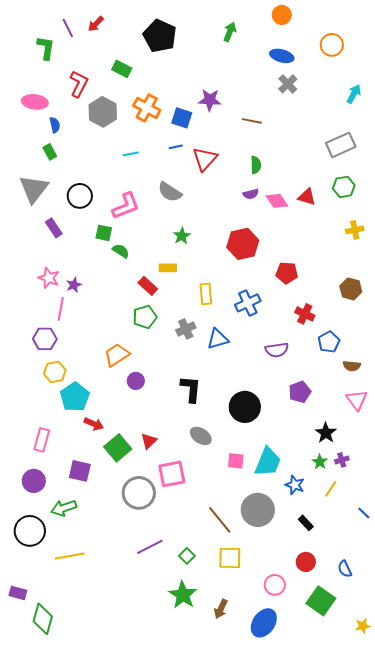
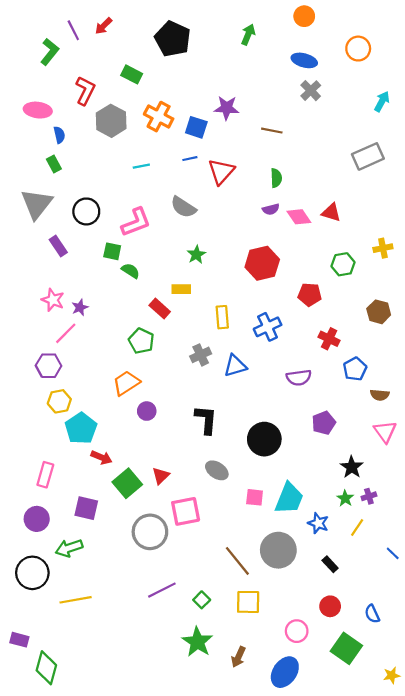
green L-shape: (46, 48) -> (50, 52), turned 30
green hexagon: (344, 187) -> (343, 264), moved
pink line: (61, 309) -> (66, 333), turned 35
green pentagon: (145, 317) -> (141, 341), moved, turned -30

